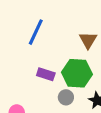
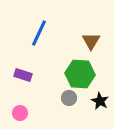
purple rectangle: (46, 74) -> (23, 75), moved

